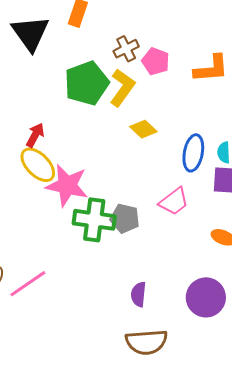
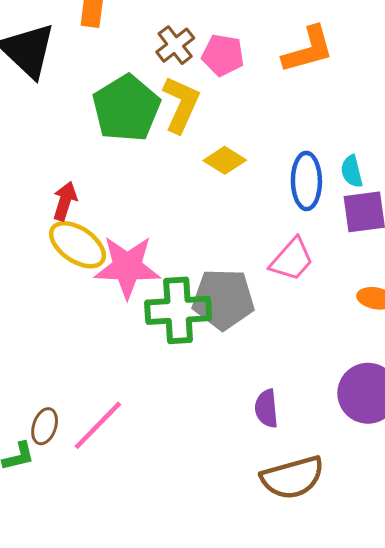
gray pentagon: (125, 218) -> (223, 299), size x1.4

